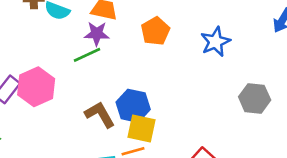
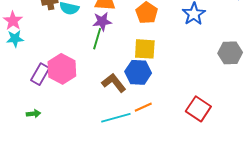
green line: (87, 55) -> (97, 39), turned -40
yellow square: (141, 129) -> (145, 49), moved

